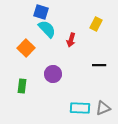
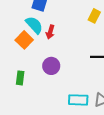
cyan semicircle: (47, 29) -> (34, 25), moved
red arrow: (71, 40) -> (50, 32), moved

